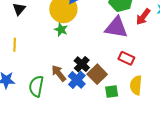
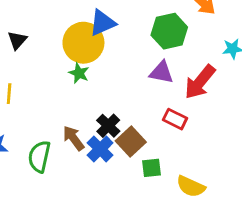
red arrow: (143, 17) -> (200, 82), moved, size x1.4
purple triangle: (116, 27) -> (161, 72), size x0.7
yellow semicircle: (136, 85) -> (191, 186), moved, turned -72

